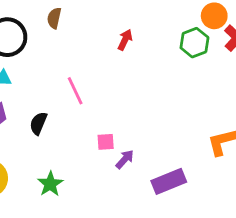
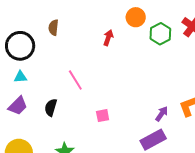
orange circle: (214, 16) -> (136, 17), moved
purple arrow: (125, 159) -> (162, 114), moved

